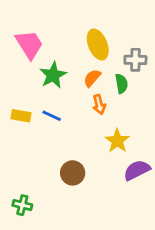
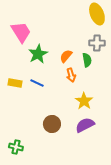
yellow ellipse: (98, 44) -> (97, 14), moved
purple semicircle: (137, 170) -> (85, 125), moved

